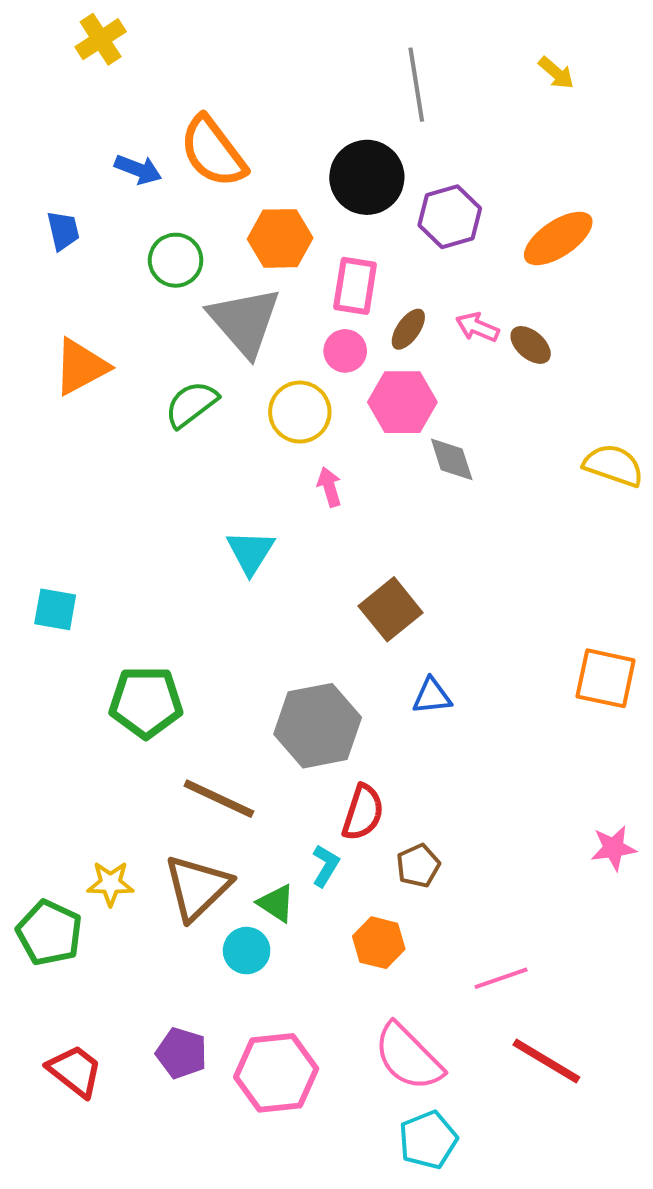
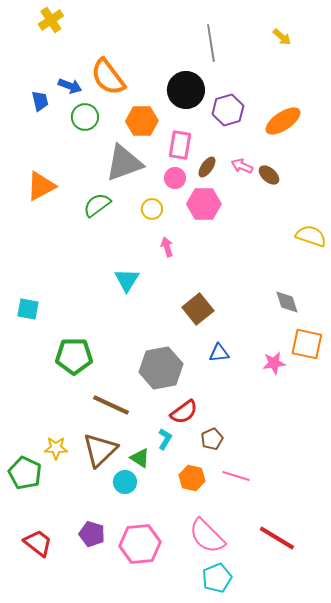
blue trapezoid: (63, 231) -> (40, 101), moved
green circle: (176, 260) -> (85, 117), moved
gray triangle: (245, 321) -> (124, 163), turned 51
yellow circle: (300, 412) -> (152, 209), size x0.7
gray diamond: (452, 459) -> (287, 302), moved
red semicircle: (363, 812) -> (184, 412), turned 36
pink star: (613, 848) -> (274, 363), moved
pink line: (501, 978) -> (236, 476), moved, turned 36

